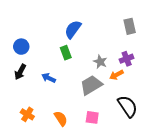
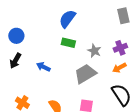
green rectangle: (66, 53) -> (68, 43), moved, turned -56
orange arrow: (116, 75) -> (119, 68), moved

